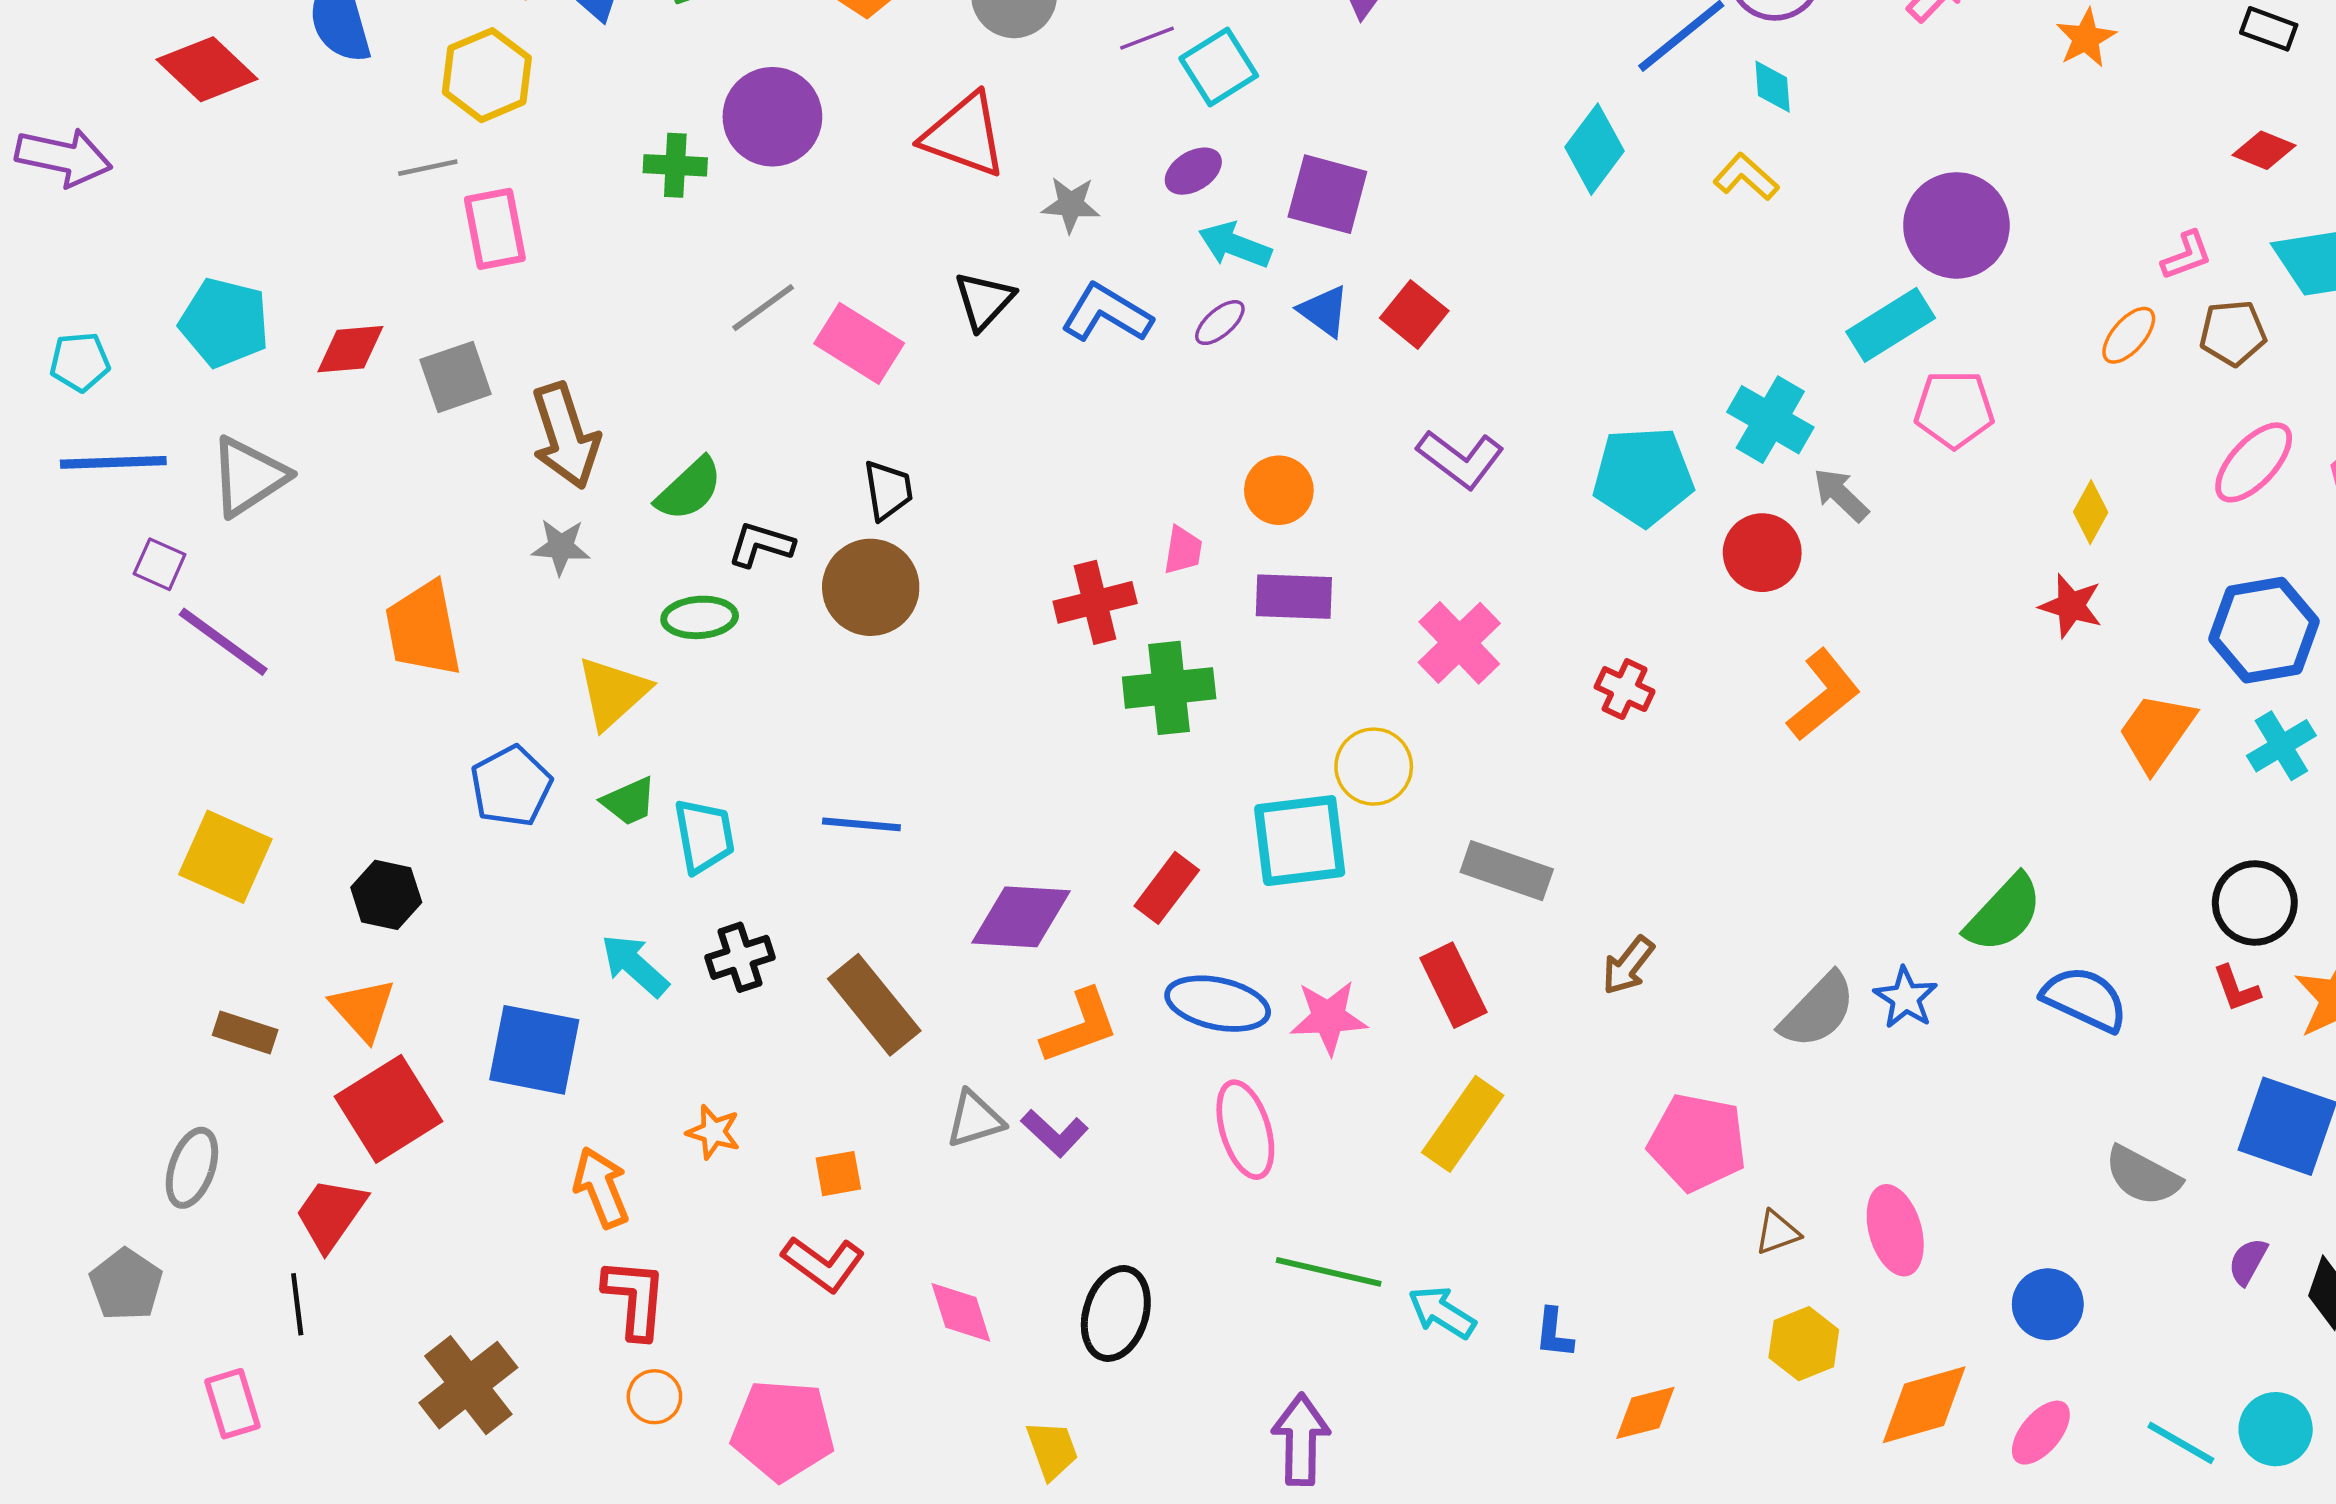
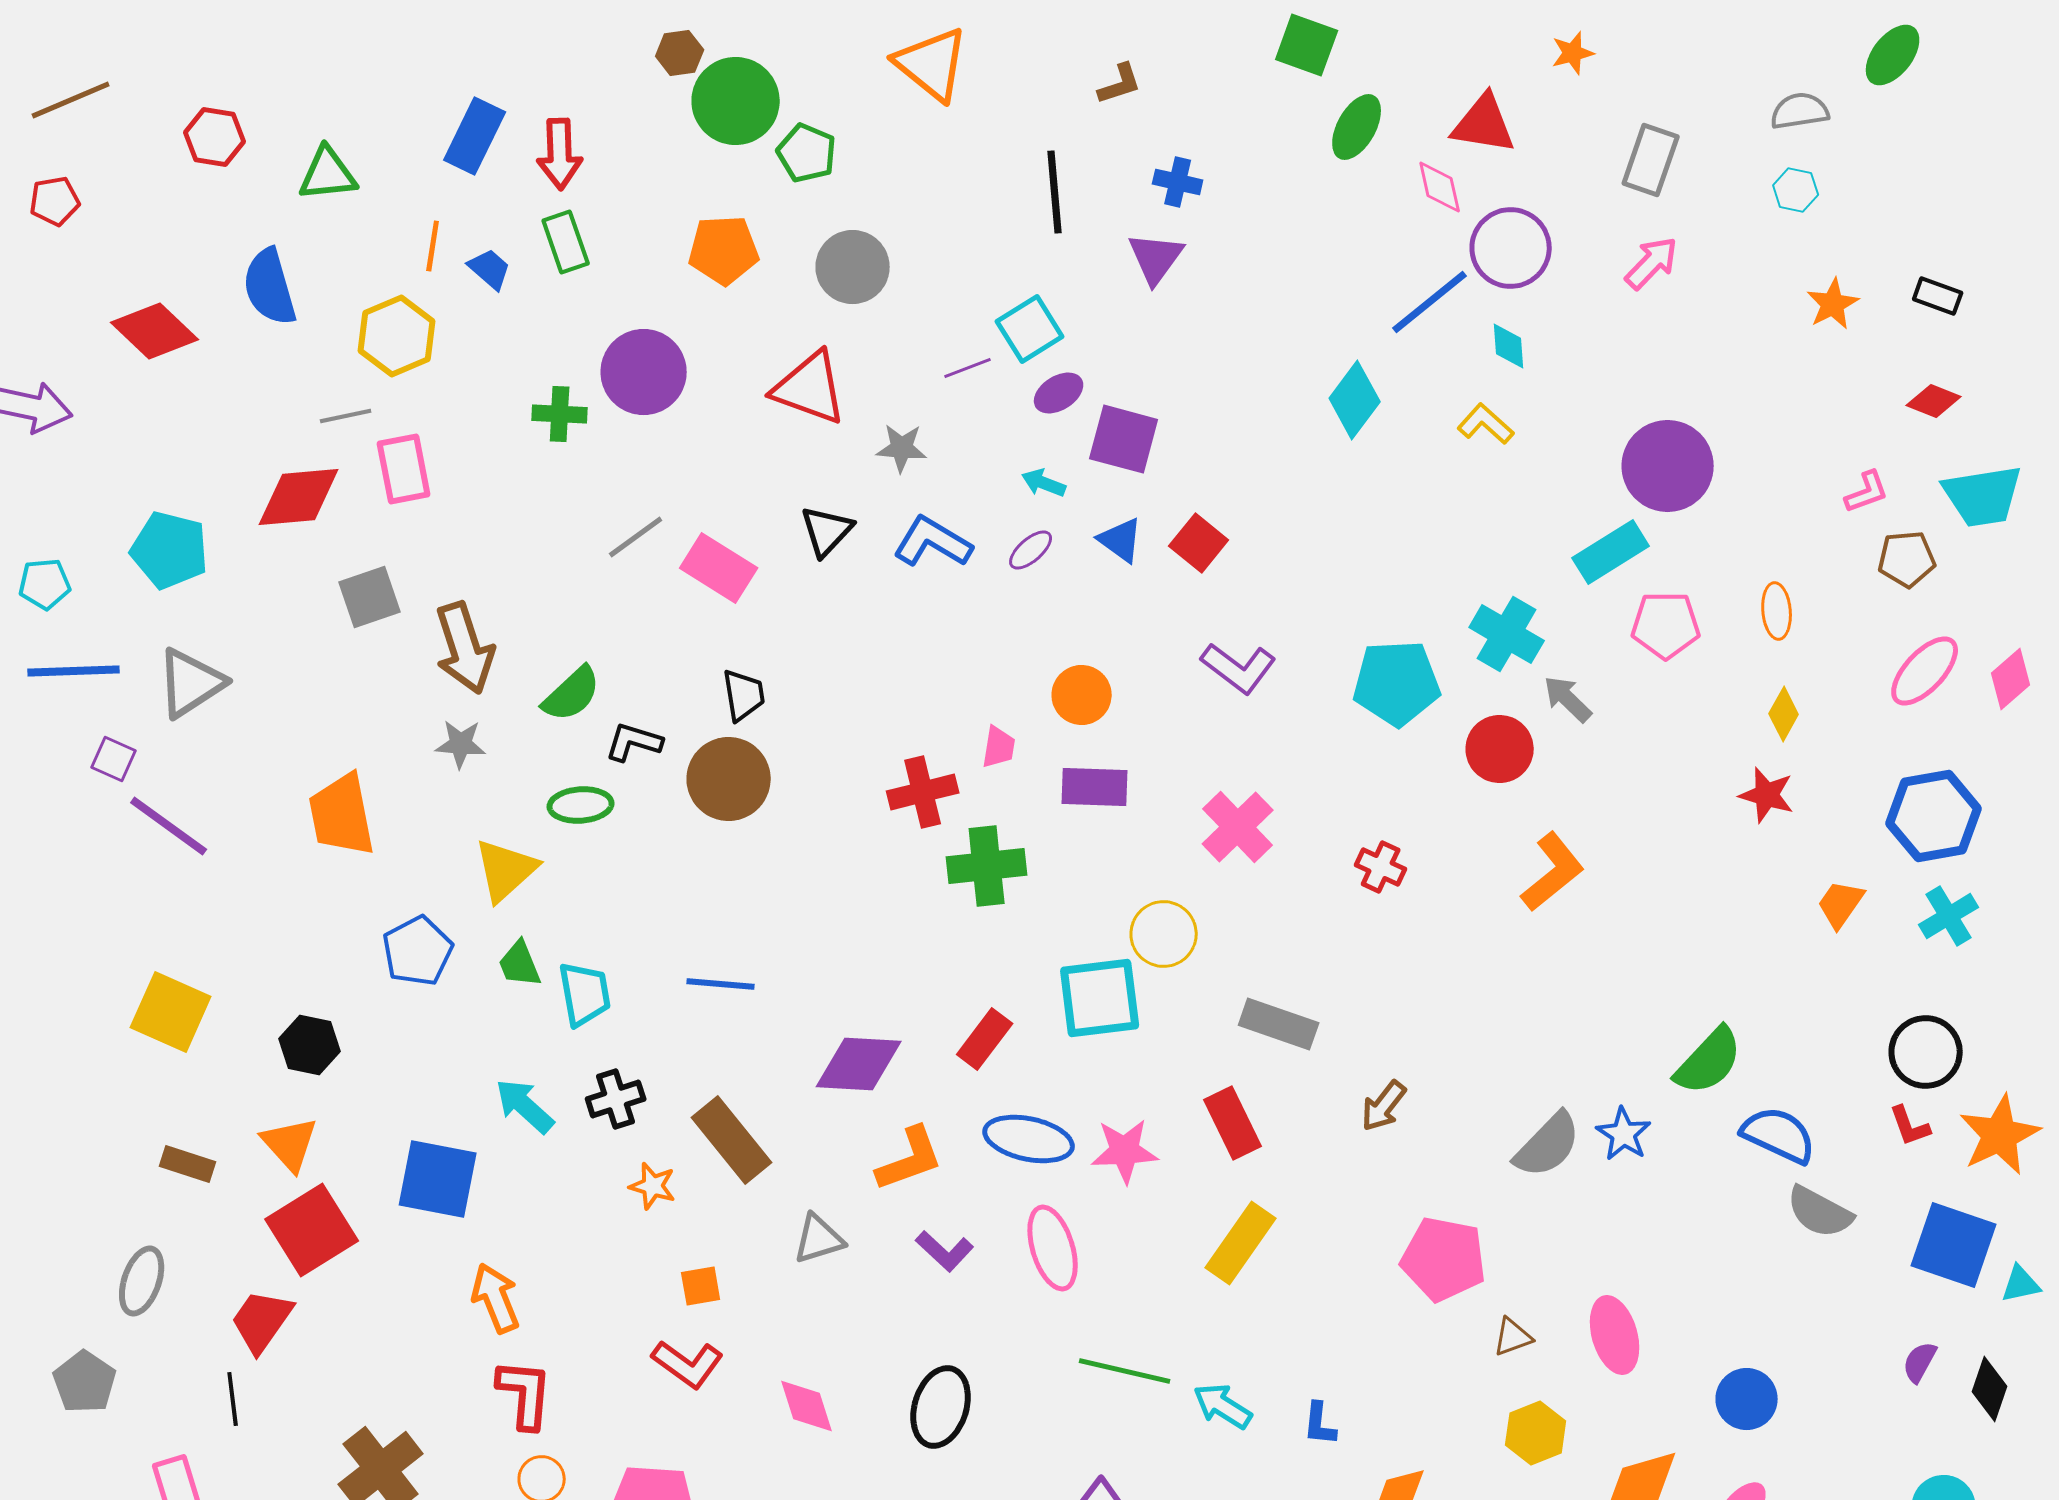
purple line: (1147, 38) -> (968, 368), moved
orange star: (2086, 38) -> (1833, 304), moved
purple ellipse: (1193, 171) -> (1059, 393), moved
cyan arrow: (1235, 245) -> (1044, 483), size x0.7
orange ellipse: (2129, 335) -> (1777, 611), moved, turned -46
red diamond: (350, 349) -> (299, 497), moved, size x1.4
orange trapezoid: (2156, 732) -> (1841, 904), size x0.7
green trapezoid: (629, 801) -> (520, 964), turned 92
orange star: (713, 1132) -> (653, 1186), moved
purple L-shape: (1055, 1133) -> (945, 1251), moved
gray semicircle: (2143, 1176) -> (1820, 1212), moved

